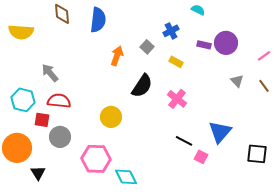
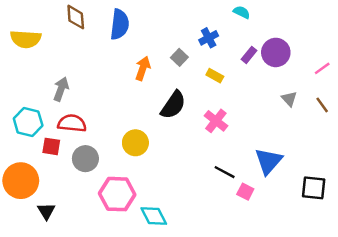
purple rectangle: (204, 45) -> (249, 55), turned -64
gray arrow: (50, 73) -> (61, 89), turned 60
gray circle: (60, 137) -> (85, 159), moved

